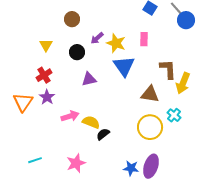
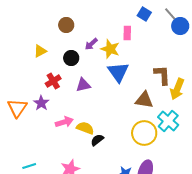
pink rectangle: (144, 39) -> (127, 33), moved
yellow triangle: (46, 45) -> (40, 51), turned 32
red cross: (44, 75) -> (53, 81), moved
cyan cross: (174, 115) -> (168, 121), size x1.5

